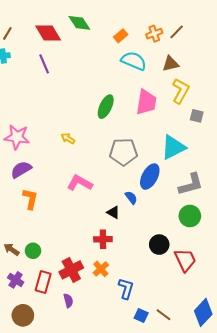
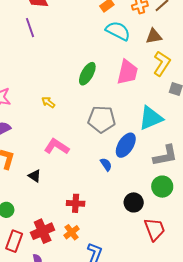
black triangle: (113, 212) -> (35, 176), moved
black circle: (159, 245) -> (134, 202), moved

